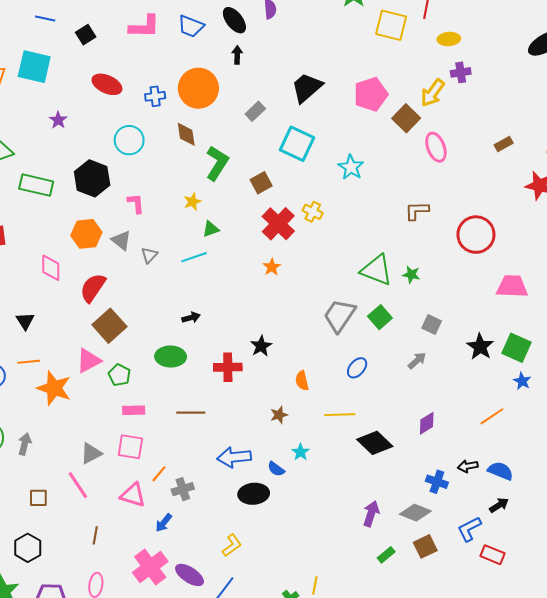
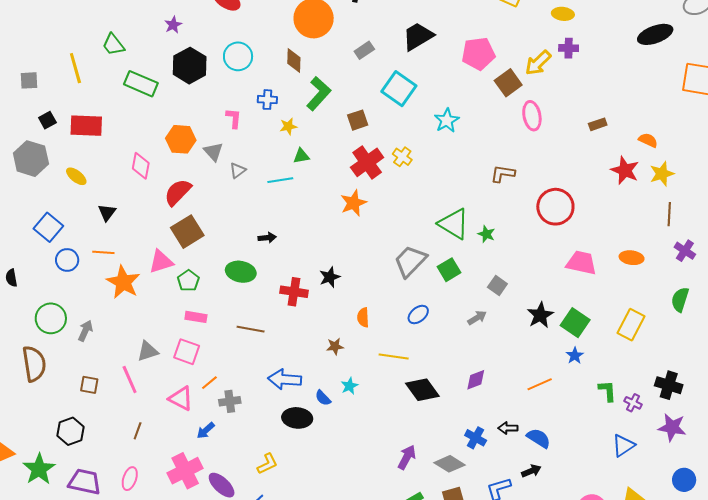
blue cross: (155, 96) -> (267, 100), moved
black hexagon: (92, 178) -> (190, 66), moved
orange star: (272, 267) -> (353, 203), size x1.5

